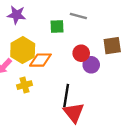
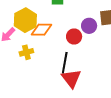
red circle: (81, 53) -> (74, 36), moved
purple circle: (91, 65) -> (89, 26), moved

